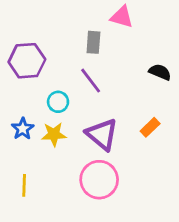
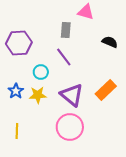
black semicircle: (160, 72) -> (110, 42), moved
orange rectangle: (150, 127) -> (106, 90), size x1.5

